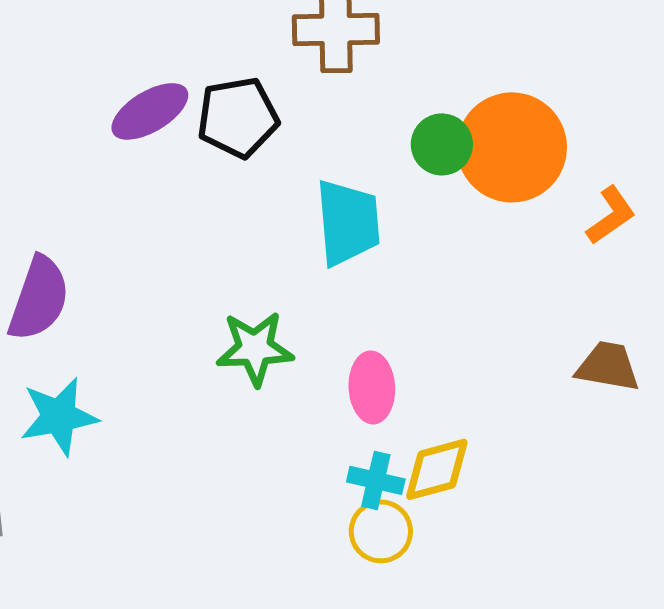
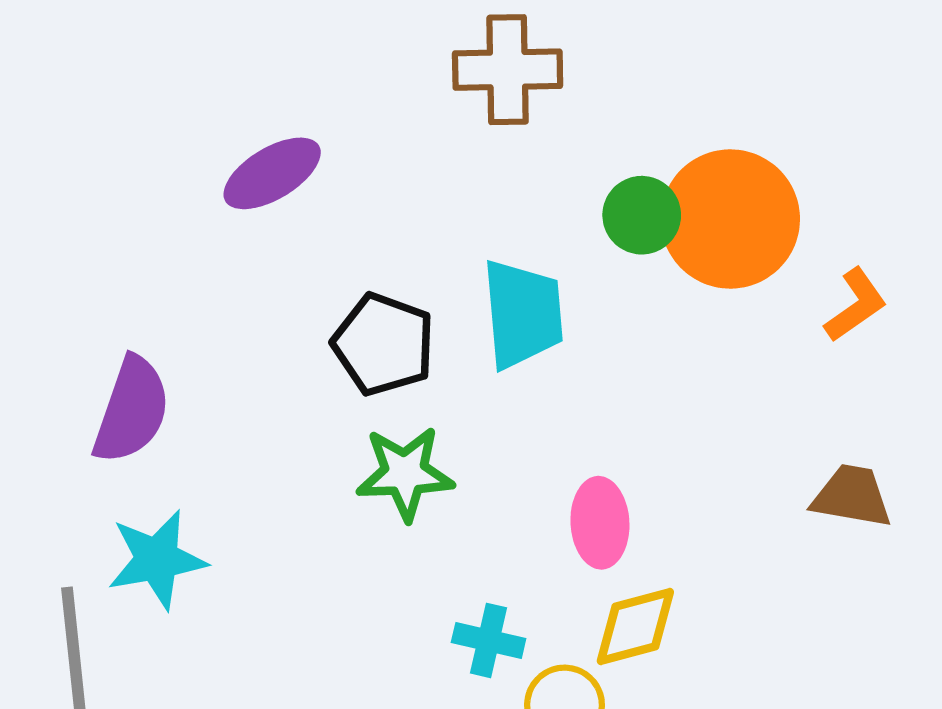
black pentagon: (238, 117) -> (384, 344), moved, turned 30
pink ellipse: (372, 387) -> (600, 523), moved
cyan cross: (376, 480) -> (489, 640), moved

